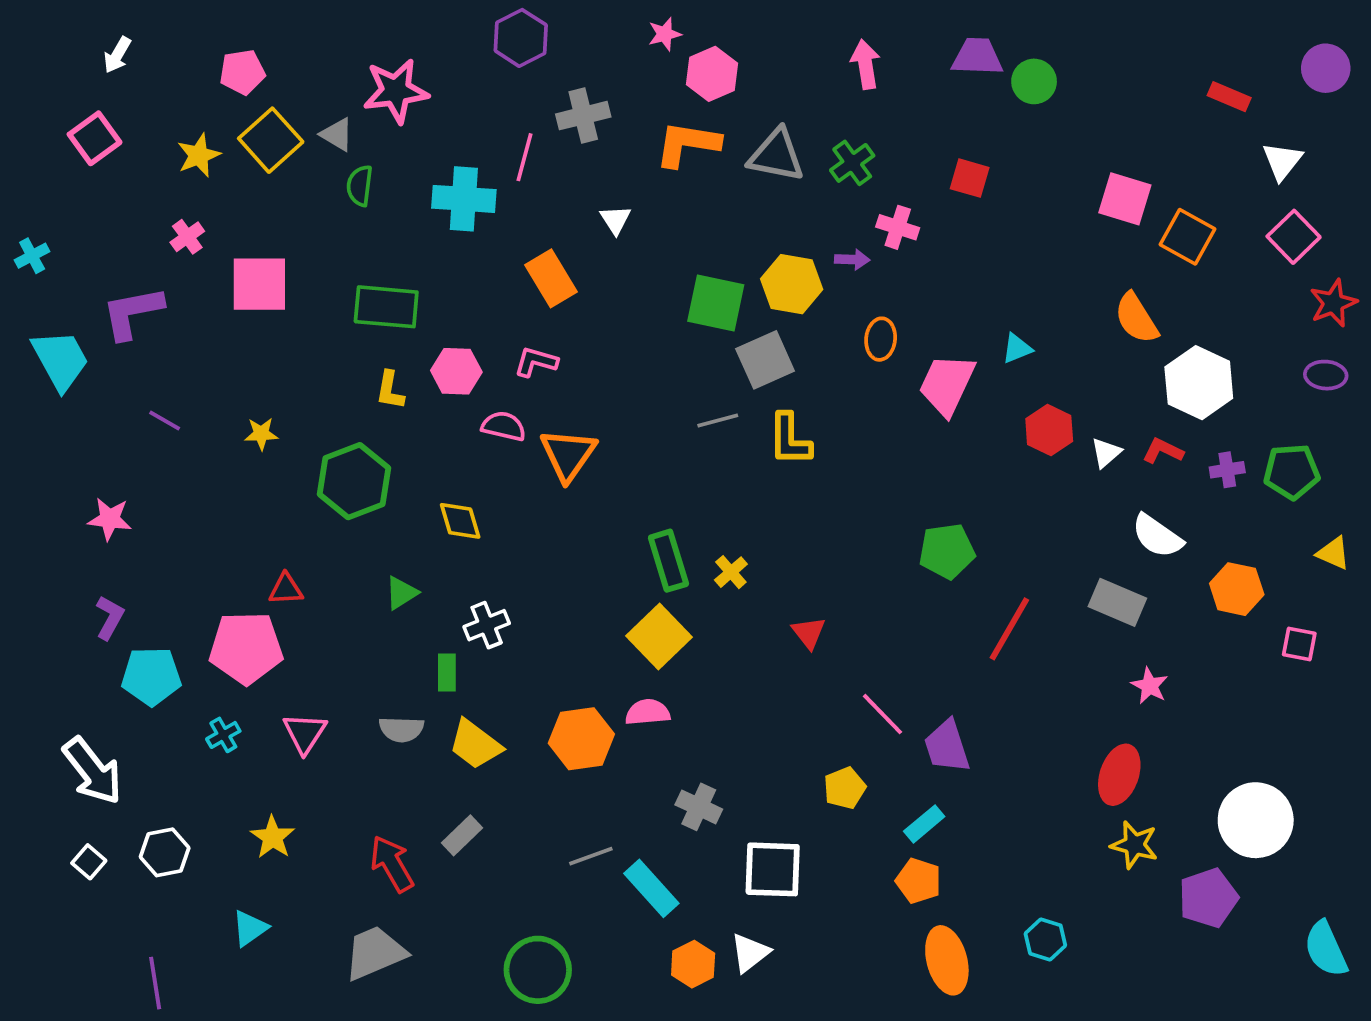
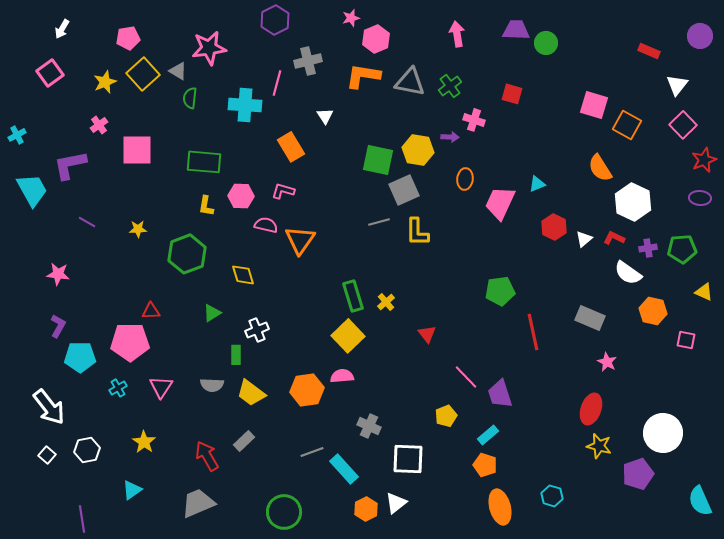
white semicircle: (1157, 536) -> (628, 273), moved
red line: (1009, 629) -> (533, 332), turned -42

